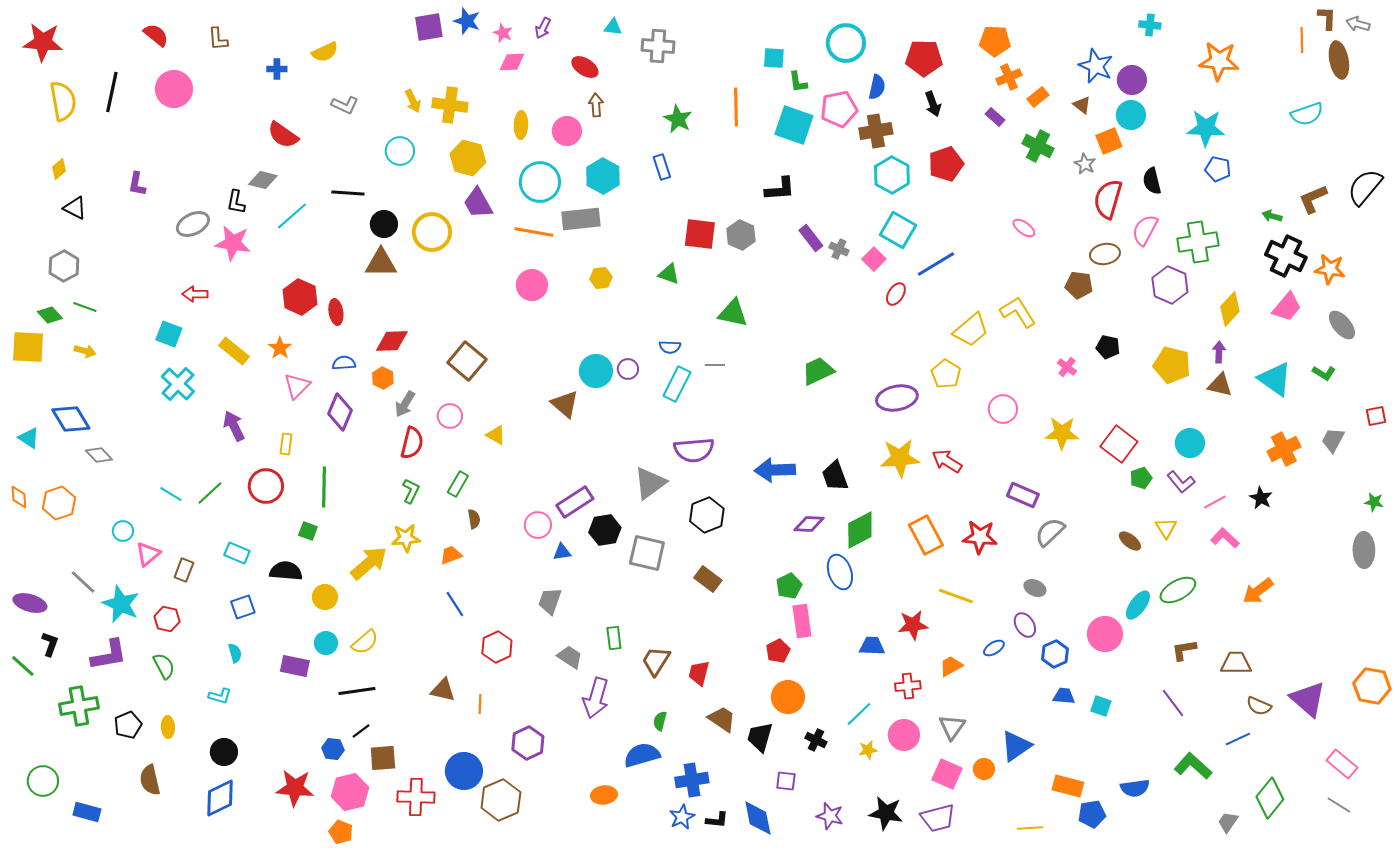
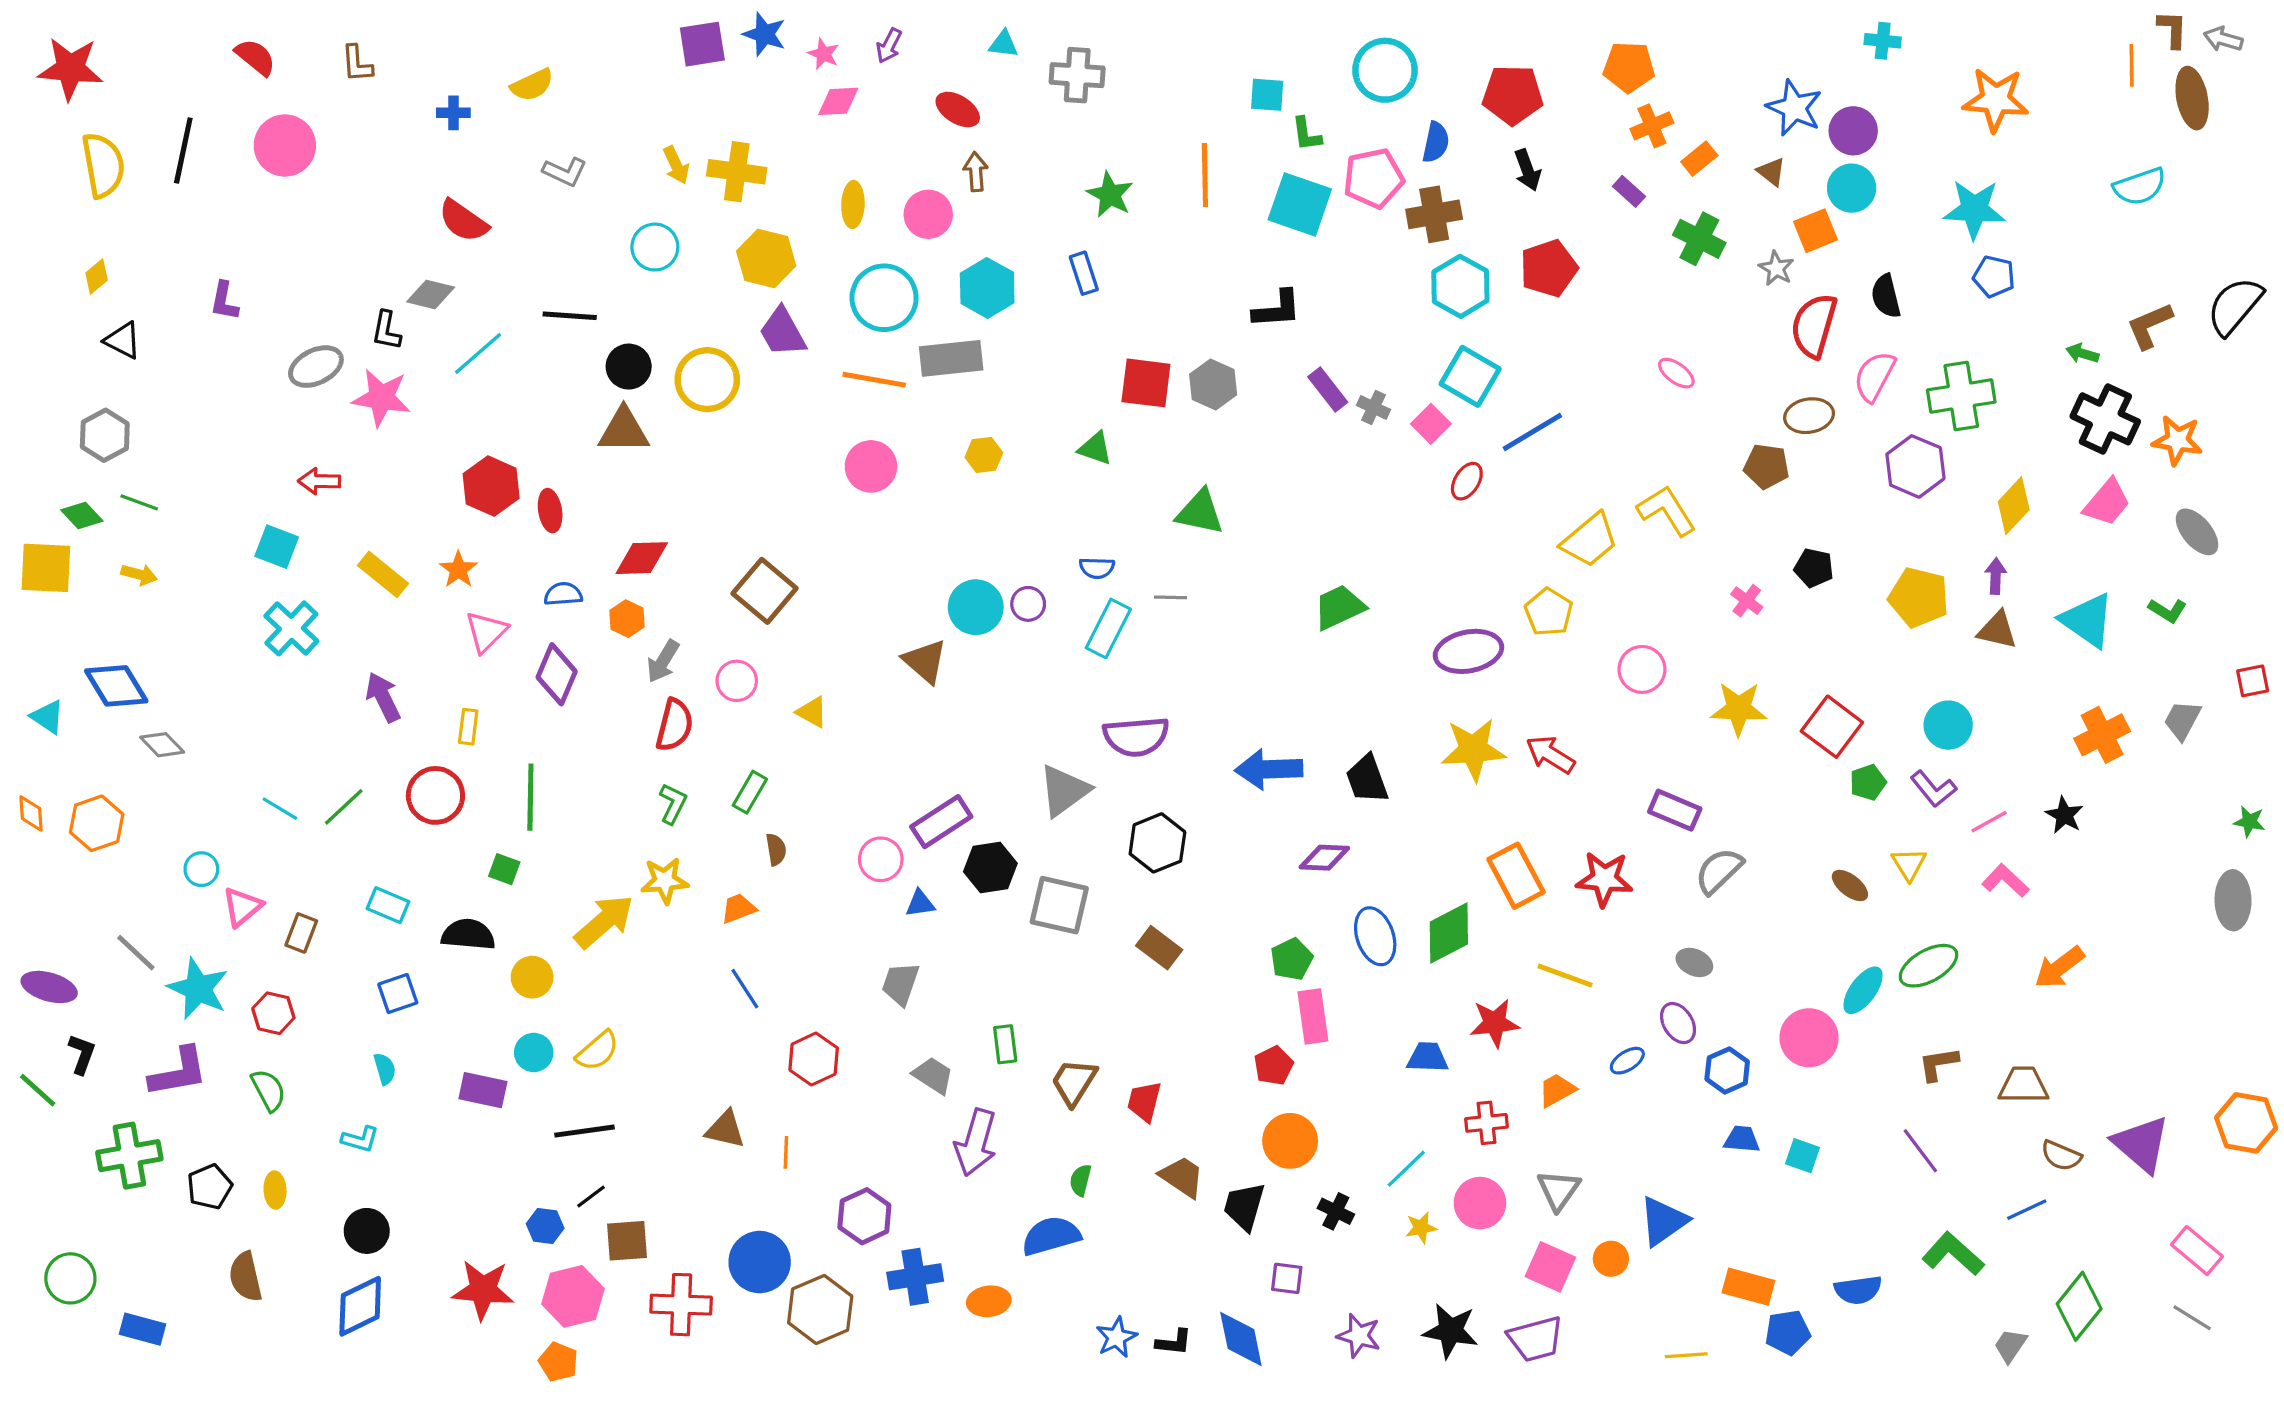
green diamond: (860, 530) -> (1449, 933), moved
blue cross: (692, 780) -> (915, 1277), moved

